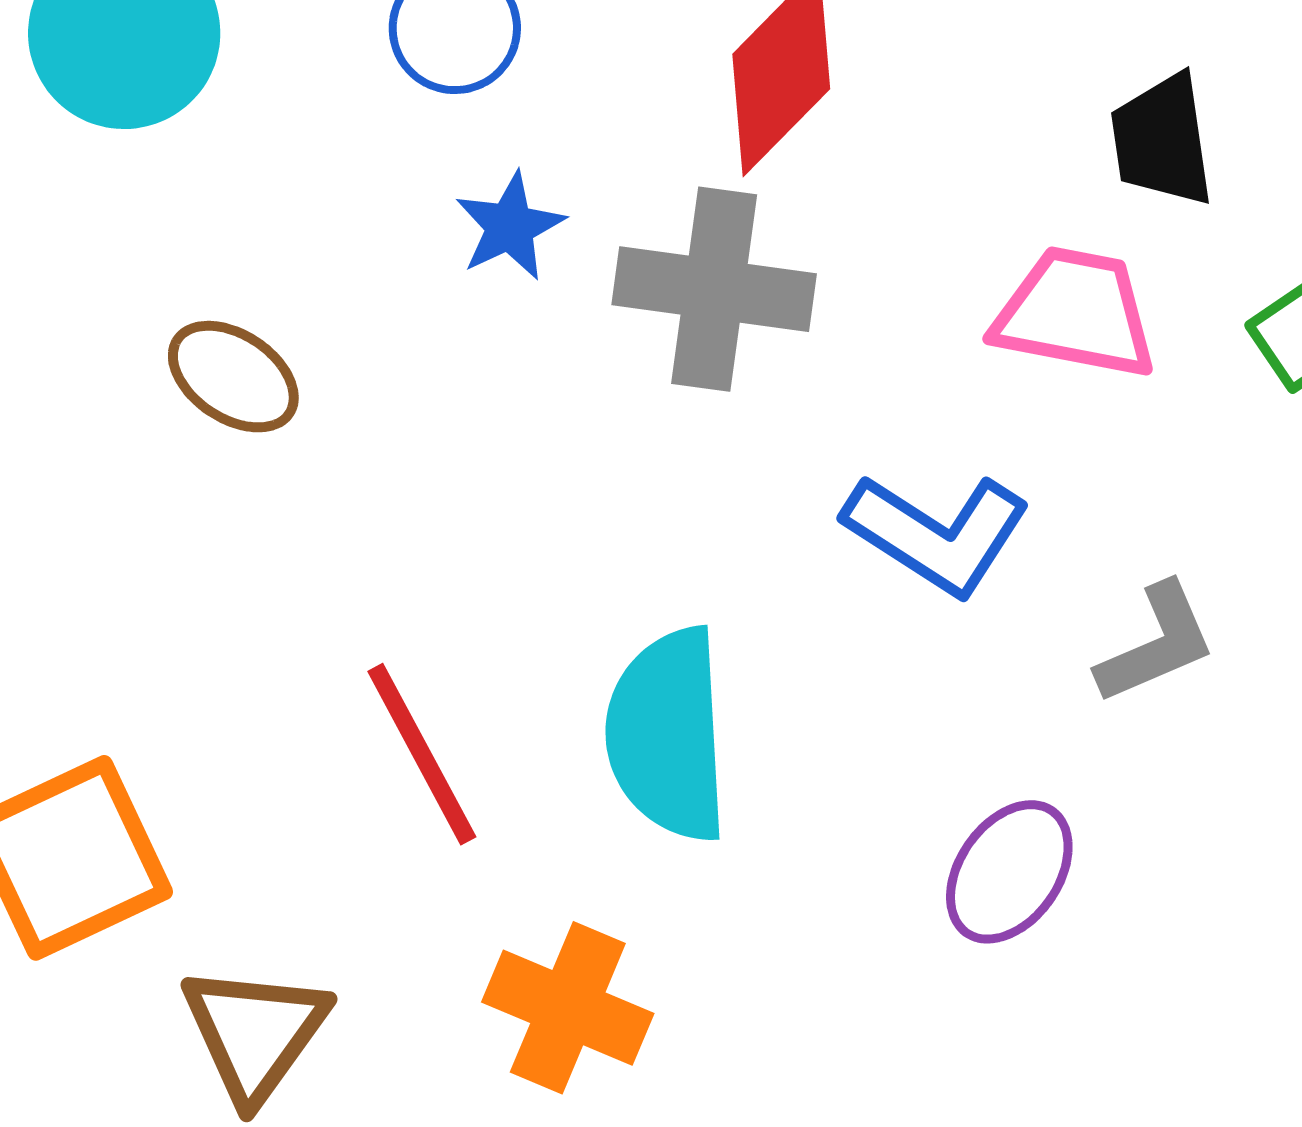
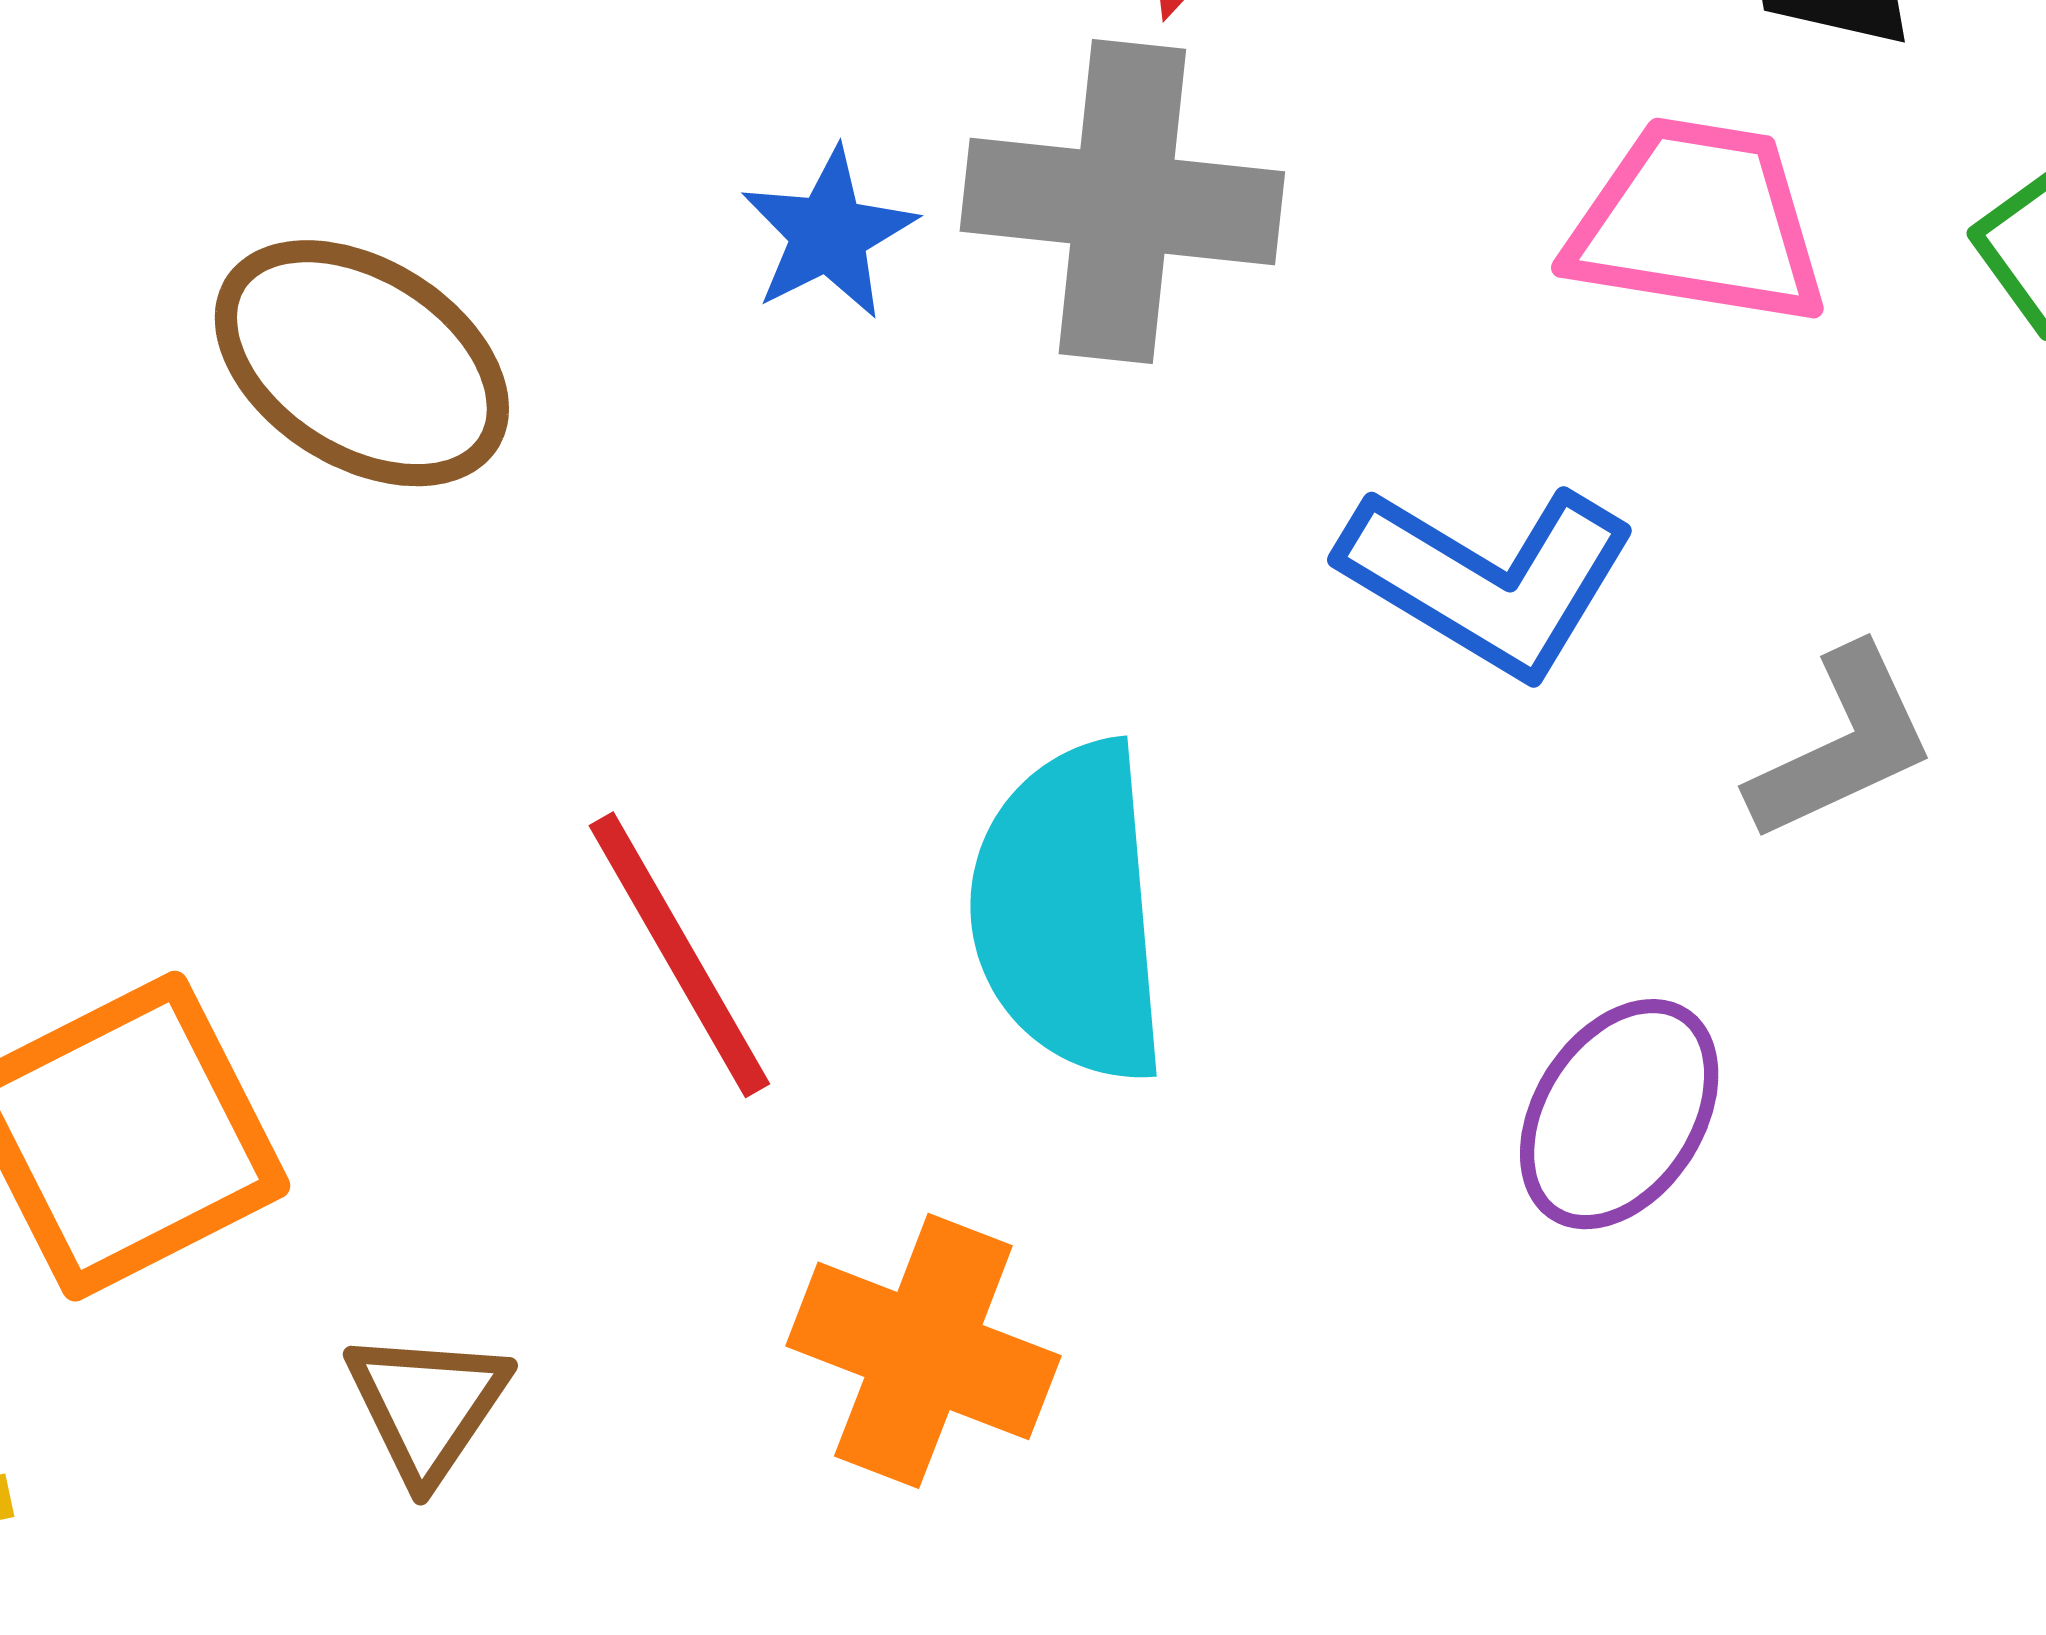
blue star: (510, 226) -> (829, 234), moved
brown ellipse: (233, 377) -> (362, 363), size x1.4
brown triangle: (255, 1033) -> (427, 1406), size x0.7

